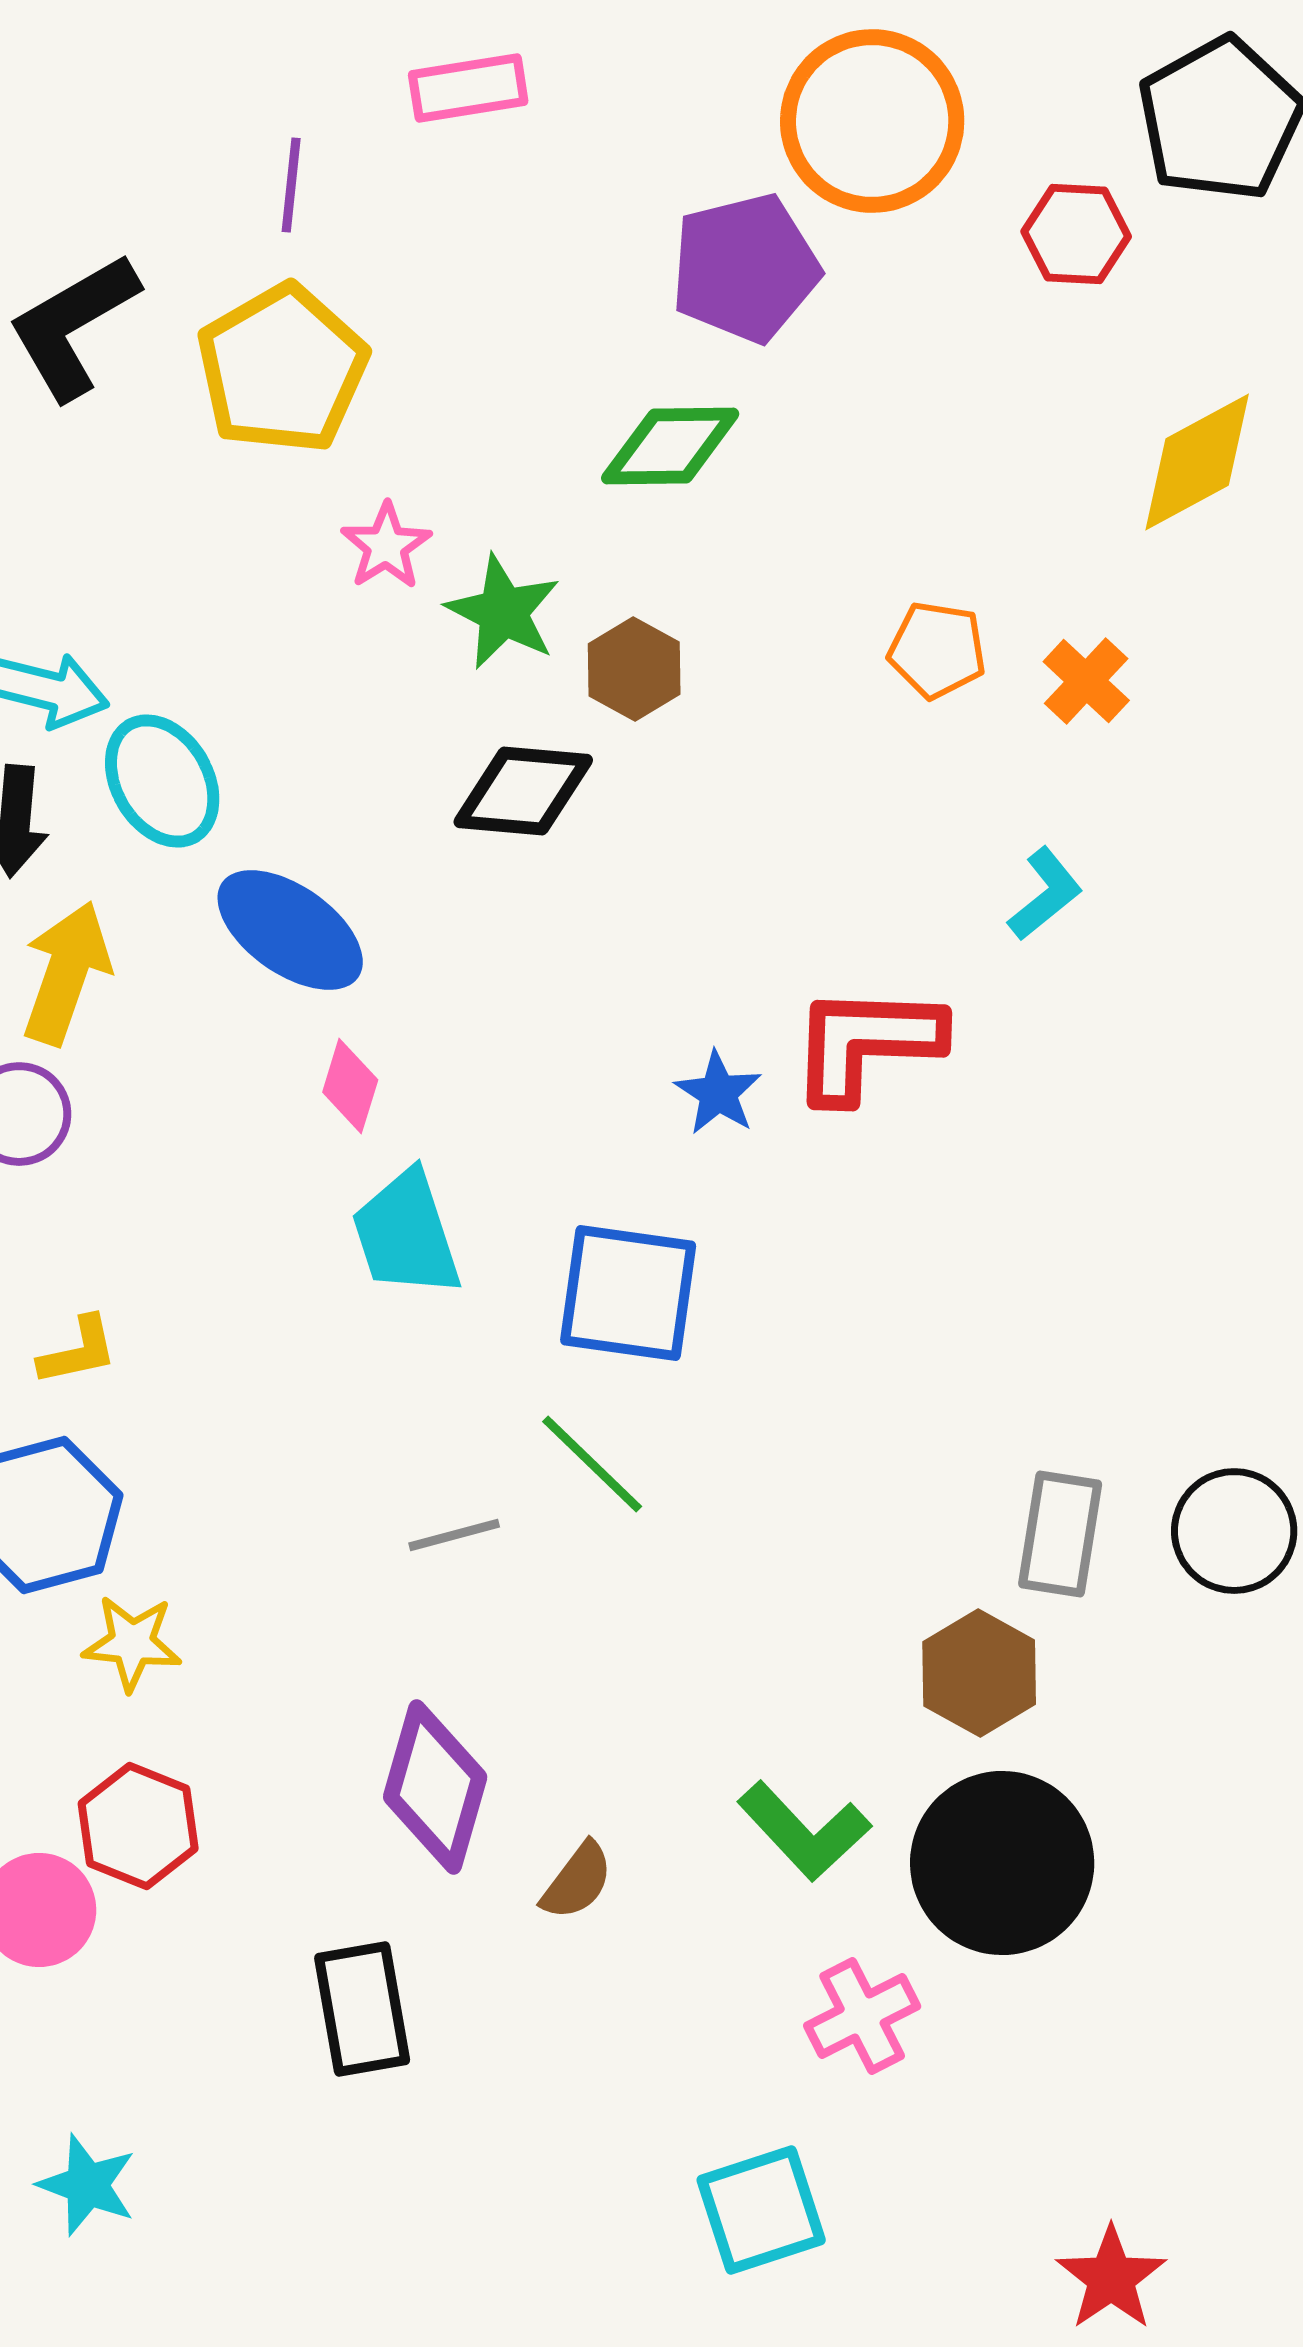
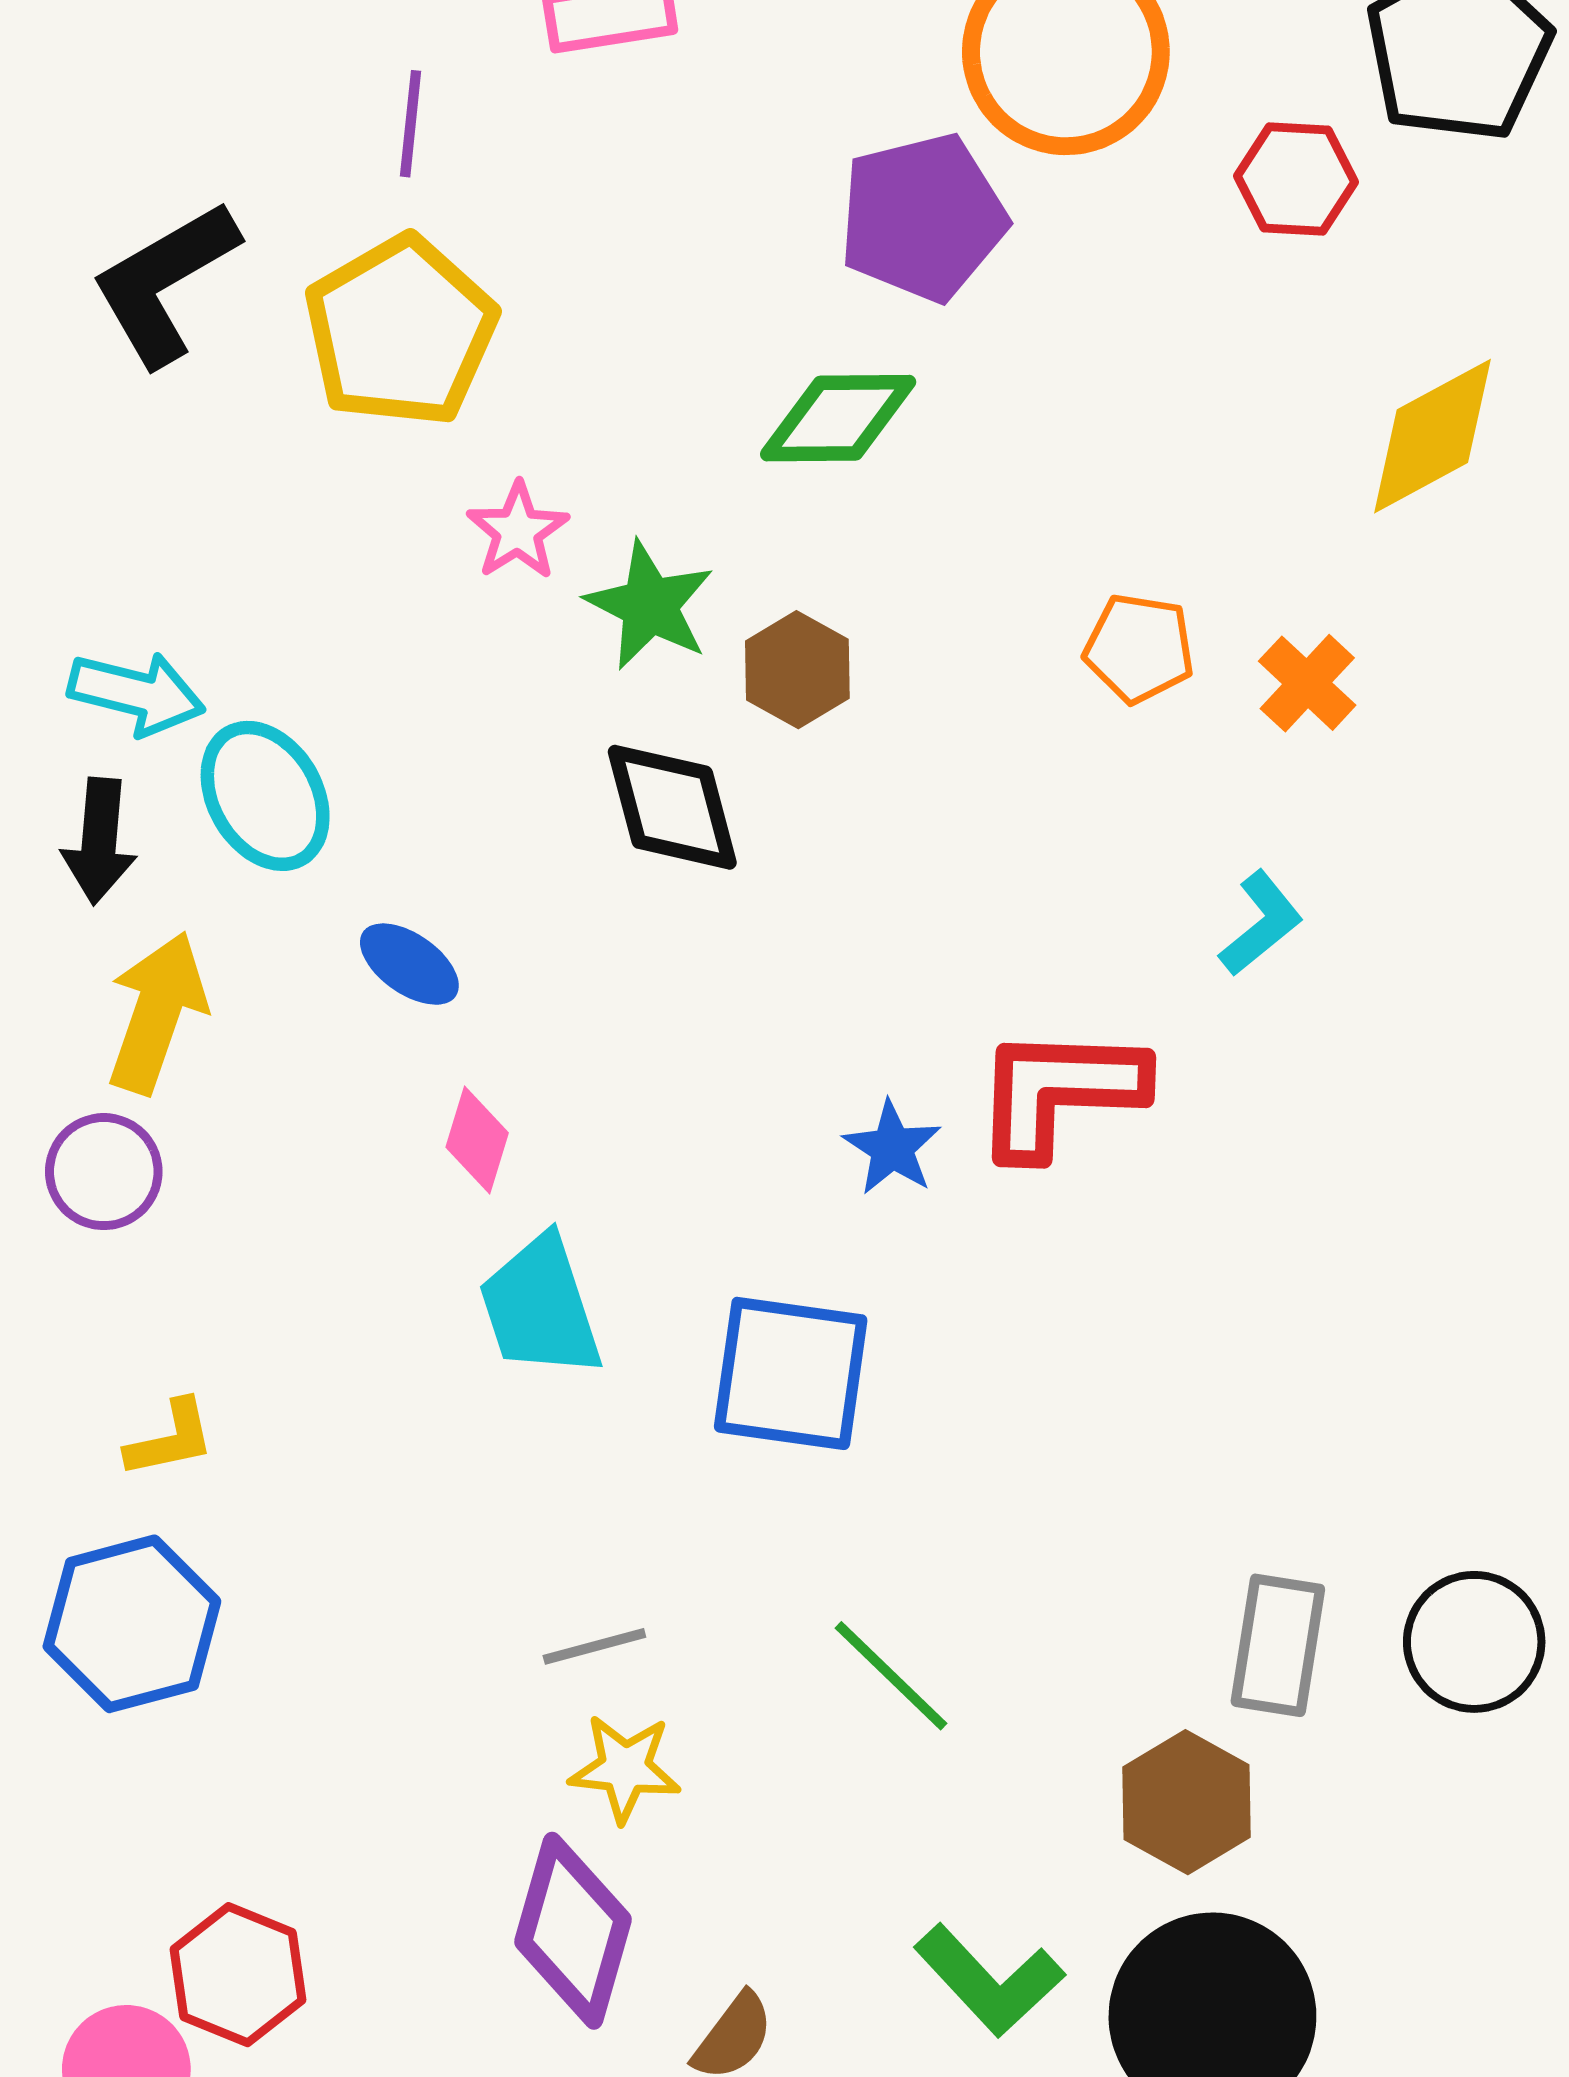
black diamond: (523, 791) -> (672, 807), turned 70
blue ellipse: (290, 930) -> (409, 964), size x0.6
green line: (592, 1464) -> (891, 1676), moved
yellow star: (132, 1643) -> (625, 1768), moved

